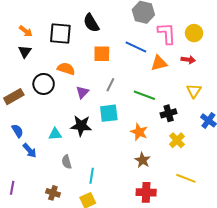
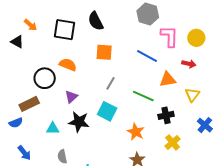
blue line: (136, 47) -> (147, 56), moved
black triangle: (25, 51) -> (17, 42), moved, turned -40
orange triangle: (159, 63) -> (168, 79), moved
purple triangle: (82, 92) -> (71, 97), moved
brown rectangle: (14, 97) -> (29, 104), moved
cyan square: (109, 113) -> (107, 111), turned 30
blue semicircle: (17, 131) -> (16, 123), turned 96
blue arrow: (30, 150) -> (24, 153), moved

